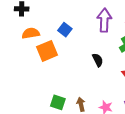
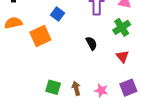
orange semicircle: (31, 33) -> (13, 23), moved

